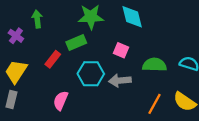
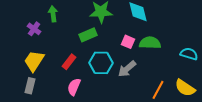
red rectangle: (53, 59) -> (69, 62), moved
green semicircle: (155, 65) -> (150, 43), moved
gray arrow: (120, 80) -> (127, 69), turned -36

